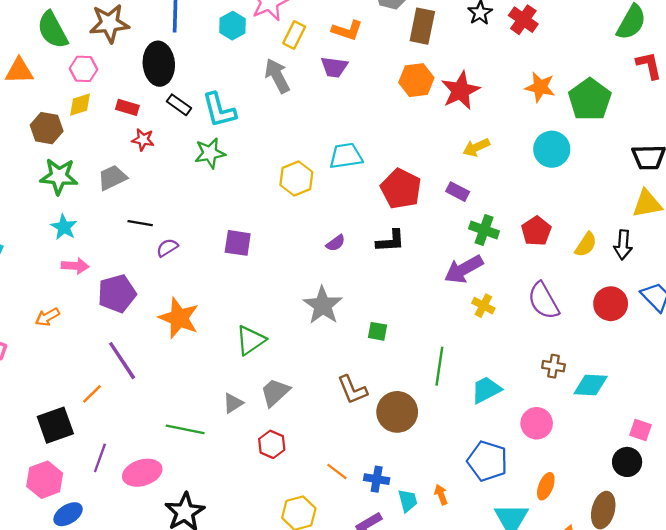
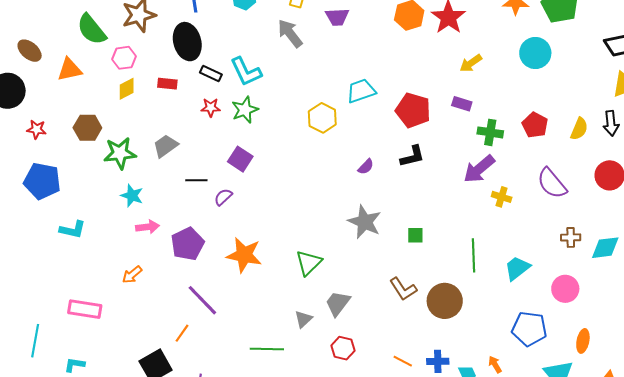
brown hexagon: (47, 128) -> (87, 128), moved
red star: (143, 140) -> (211, 107), moved
purple square: (238, 243) -> (240, 159), moved, turned 35

